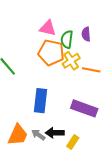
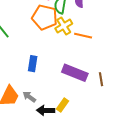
blue rectangle: (41, 101) -> (33, 64), size x0.7
black arrow: (55, 133) -> (46, 110), moved

